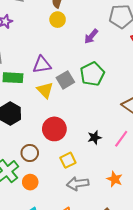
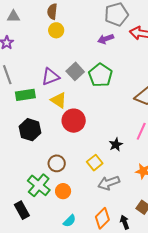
purple arrow: (91, 36) -> (106, 39), moved, turned 42
gray square: (65, 80) -> (75, 71), moved
red circle: (54, 129) -> (74, 121), moved
black star: (94, 138) -> (116, 145), moved

